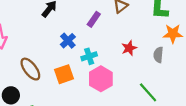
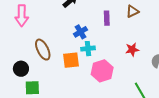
purple rectangle: (94, 19) -> (107, 18), turned -48
cyan cross: (89, 56) -> (88, 49), moved

